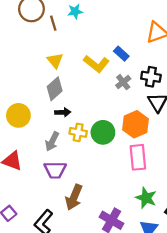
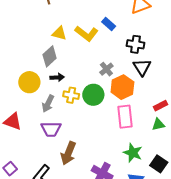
yellow triangle: (55, 61) -> (59, 33), moved, turned -35
gray cross: (123, 82) -> (106, 69), moved
yellow circle: (18, 115) -> (29, 82), moved

